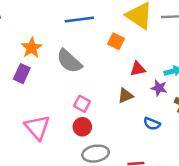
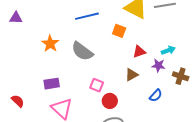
purple rectangle: (22, 74) -> (52, 84), moved, turned 63
blue semicircle: (152, 124) -> (156, 95), turned -64
red circle: (82, 127) -> (110, 101), moved

